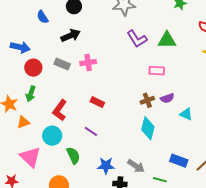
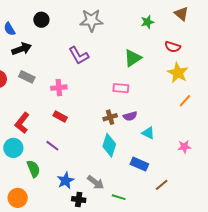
black arrow: (71, 35) -> (22, 49), moved
purple L-shape: (137, 39) -> (79, 55), moved
green triangle: (167, 40) -> (133, 58), turned -36
pink cross: (88, 63) -> (59, 88), moved
blue rectangle: (179, 161) -> (139, 164), moved
blue star: (106, 166) -> (66, 181), turned -30

